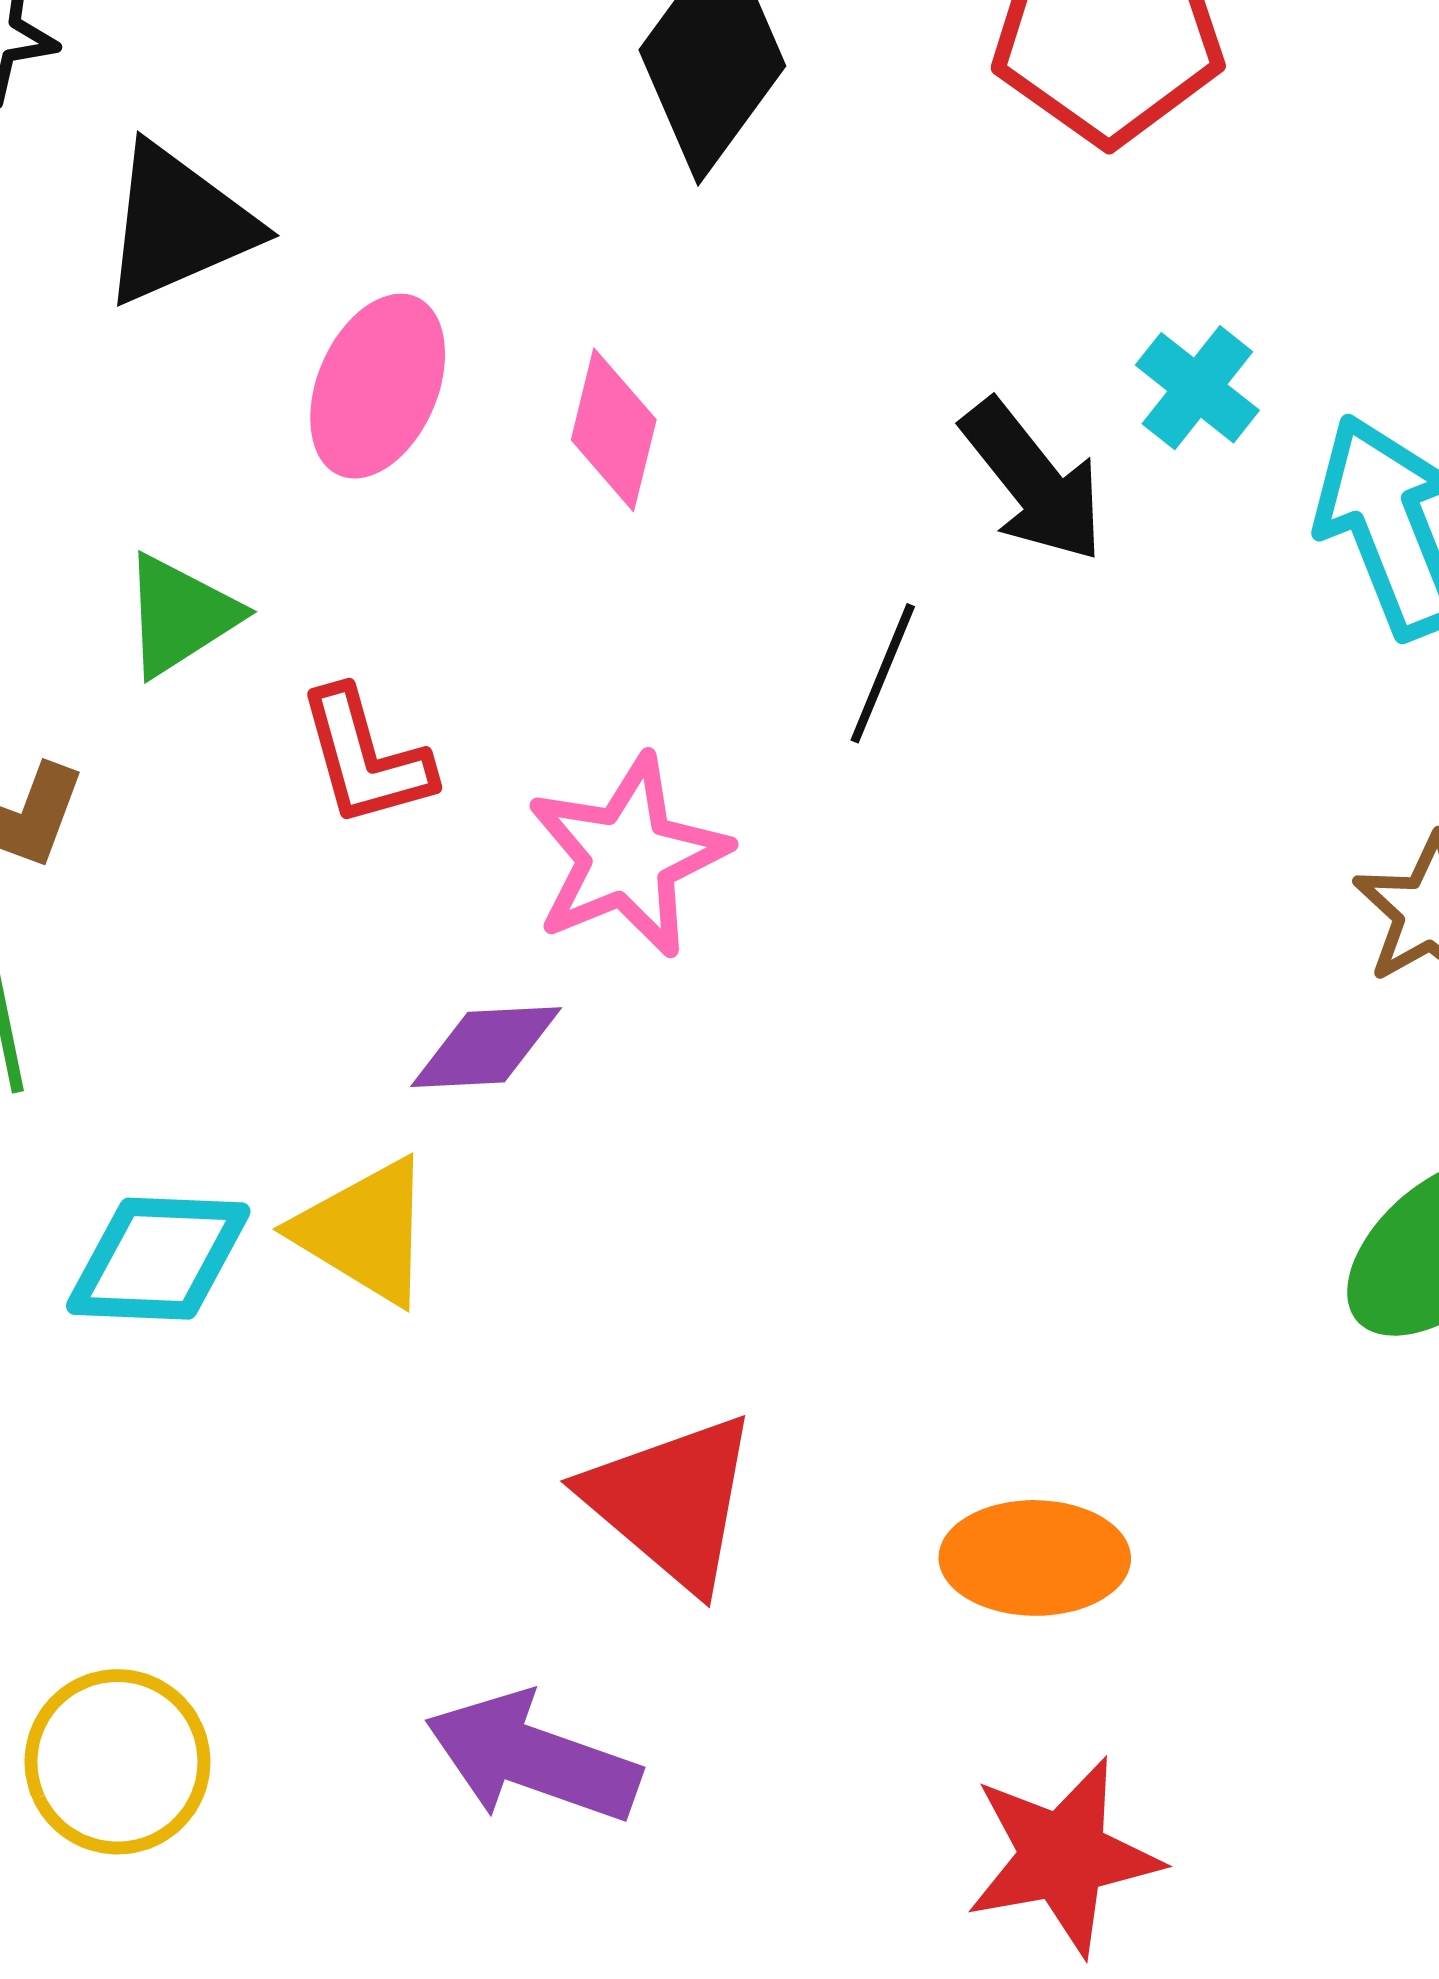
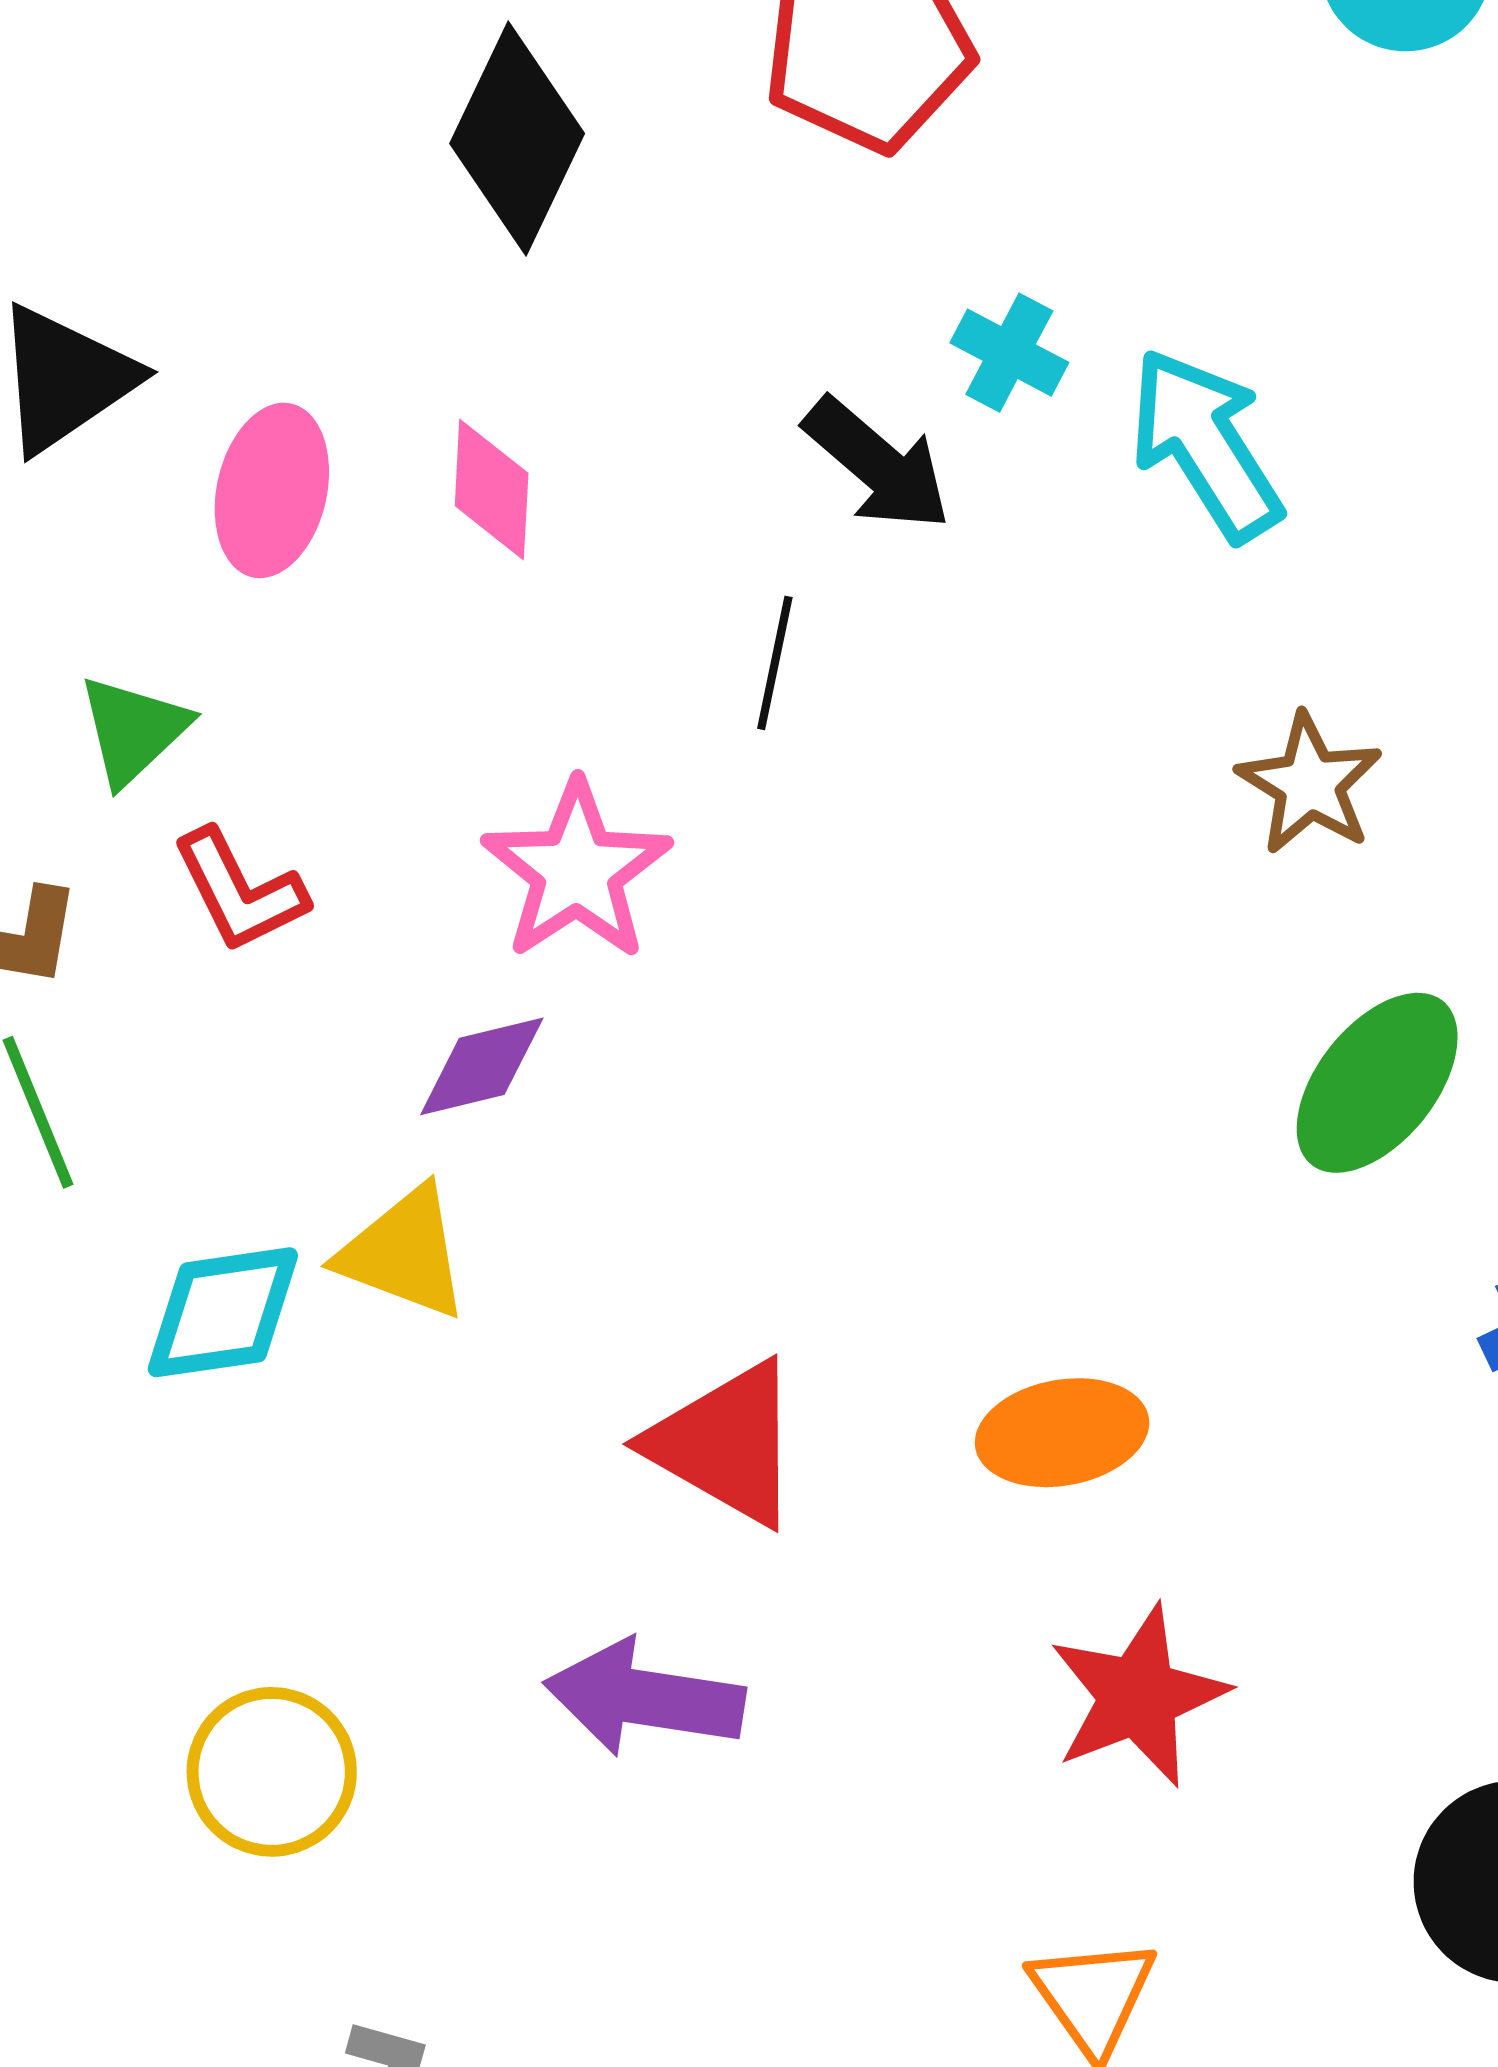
red L-shape: (365, 758) -> (239, 891), moved

